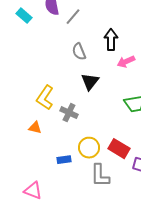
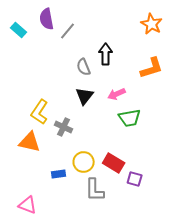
gray semicircle: (79, 52) -> (84, 67), moved
pink arrow: (126, 62) -> (117, 94), moved
orange triangle: (35, 128) -> (30, 142), size x1.6

